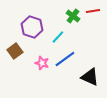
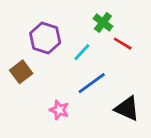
red line: (93, 11) -> (123, 44), moved, turned 40
pink star: (42, 63) -> (59, 110), moved

